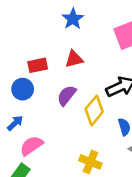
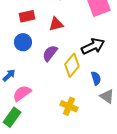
red rectangle: (38, 65) -> (27, 16), moved
blue circle: (23, 89) -> (23, 42), moved

